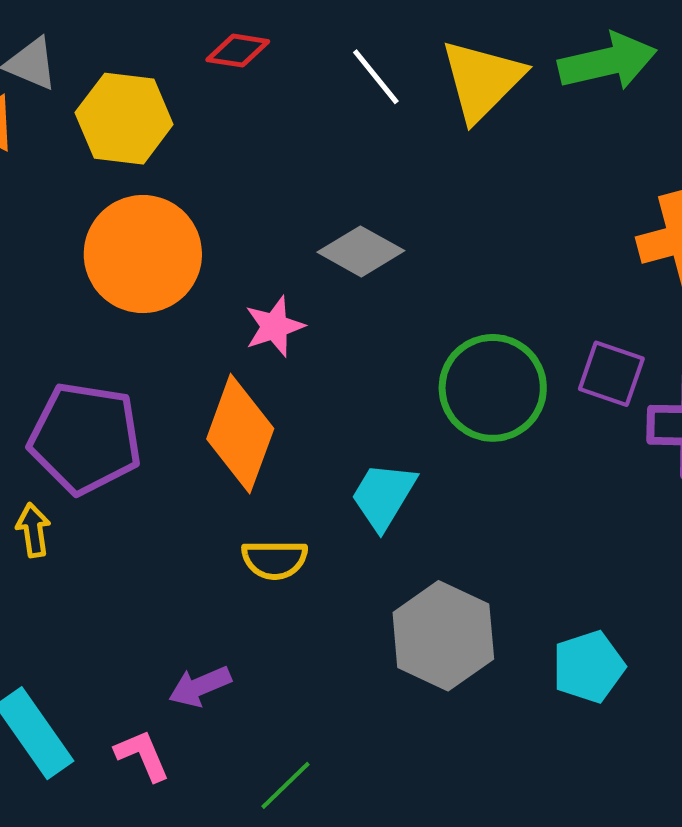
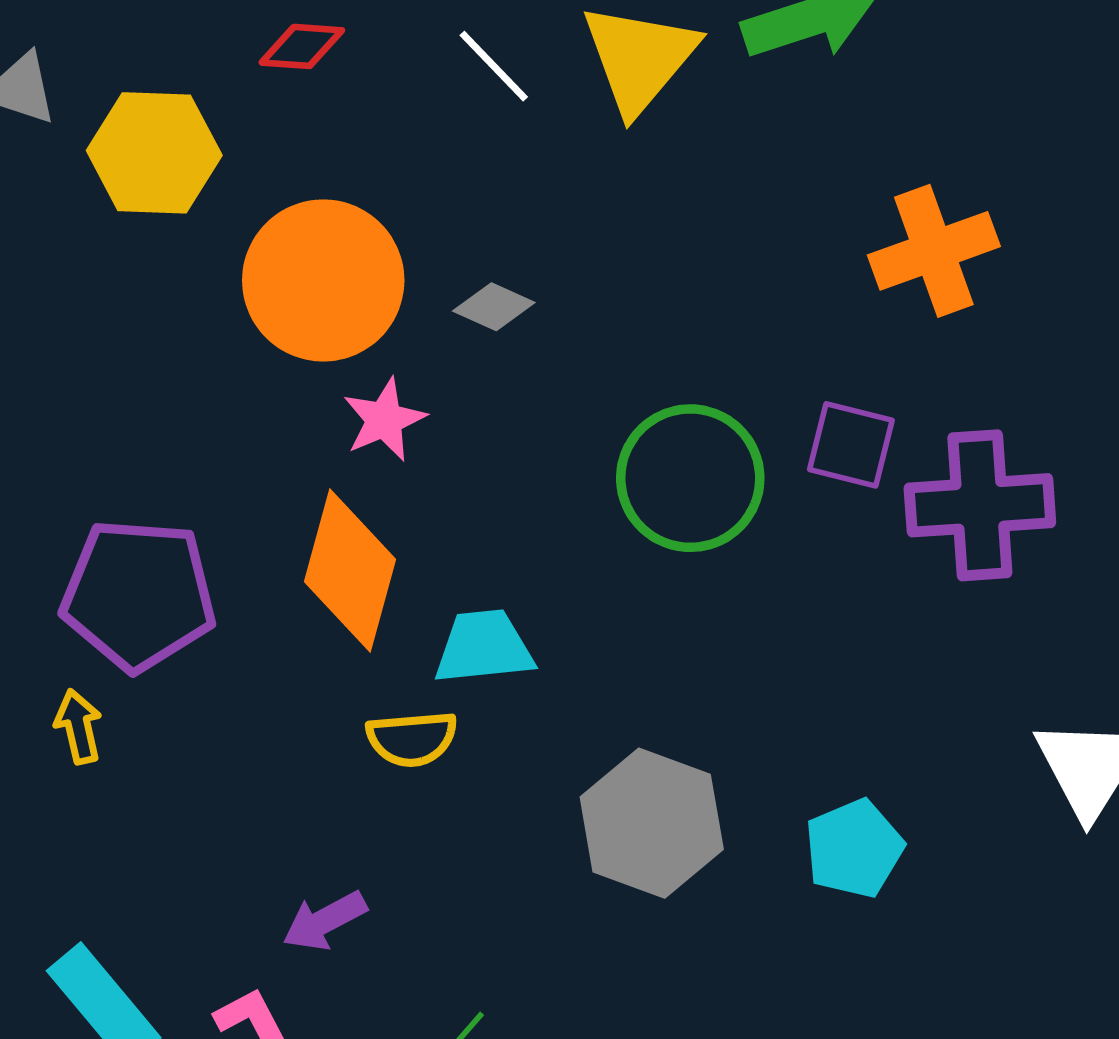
gray diamond: (361, 251) -> (494, 307), size x0.7
orange circle: (143, 254) -> (323, 280), moved
cyan trapezoid: (383, 496) -> (484, 647), moved, turned 58

